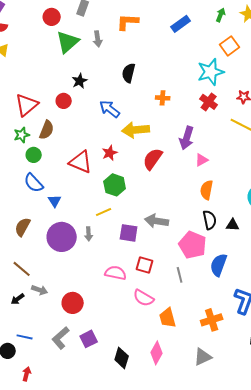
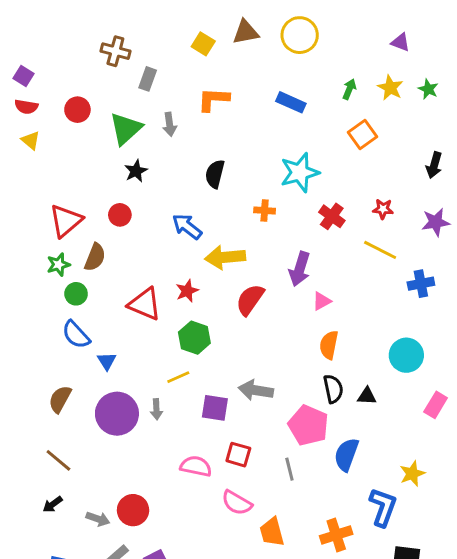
red circle: (52, 17) -> (77, 110), moved
blue rectangle: (181, 24) -> (291, 102), turned 60
cyan star: (211, 72) -> (300, 172), moved
black star: (80, 81) -> (136, 171), moved
gray arrow: (40, 290) -> (98, 519), moved

